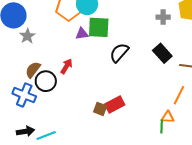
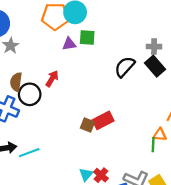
gray cross: (163, 17) -> (154, 47), moved
green square: (99, 27) -> (87, 37), size x0.7
black semicircle: (119, 53) -> (125, 67), moved
brown semicircle: (33, 70) -> (16, 82), turned -30

